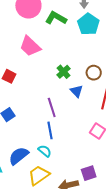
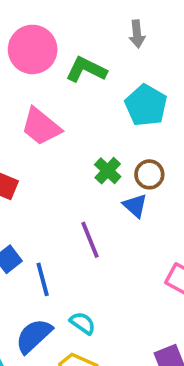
cyan pentagon: (88, 24) -> (146, 105), moved
brown circle: (94, 73) -> (149, 174), moved
blue line: (50, 130) -> (43, 279), moved

